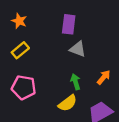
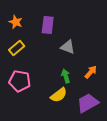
purple rectangle: (69, 24) -> (48, 25), moved

